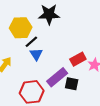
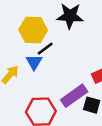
blue triangle: (36, 54) -> (34, 62), moved

